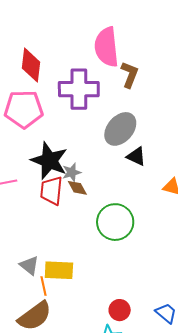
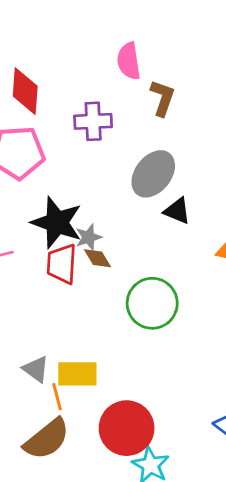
pink semicircle: (107, 47) -> (129, 61), size x0.7
purple cross: (79, 89) -> (93, 121), size x0.7
red circle: (120, 310) -> (127, 428), moved, size x1.8

